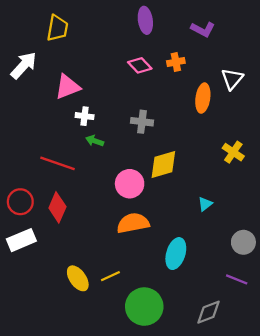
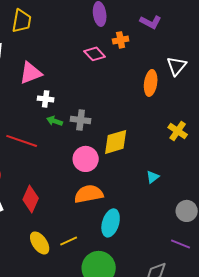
orange cross: (176, 62) -> (121, 40), moved
gray cross: (142, 122) -> (81, 120), moved
red diamond: (57, 207) -> (31, 199), moved
cyan ellipse: (176, 254) -> (111, 223), moved

